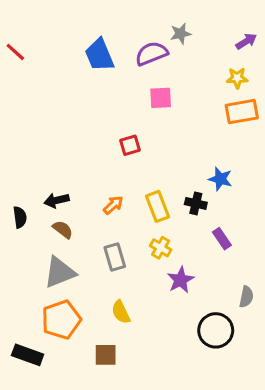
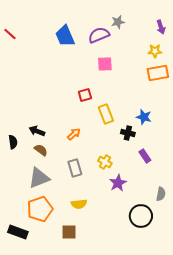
purple arrow: (246, 41) -> (161, 27), turned 104
black arrow: (57, 200) -> (37, 131), turned 35
yellow rectangle: (158, 206) -> (106, 114), moved
yellow semicircle: (121, 312) -> (79, 204), turned -70

